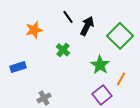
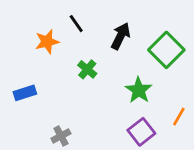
black line: (68, 17) -> (76, 24), moved
orange line: (121, 79) -> (179, 117), moved

